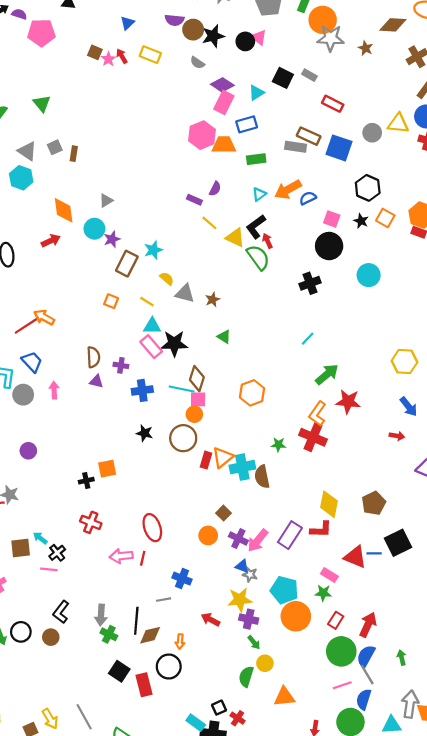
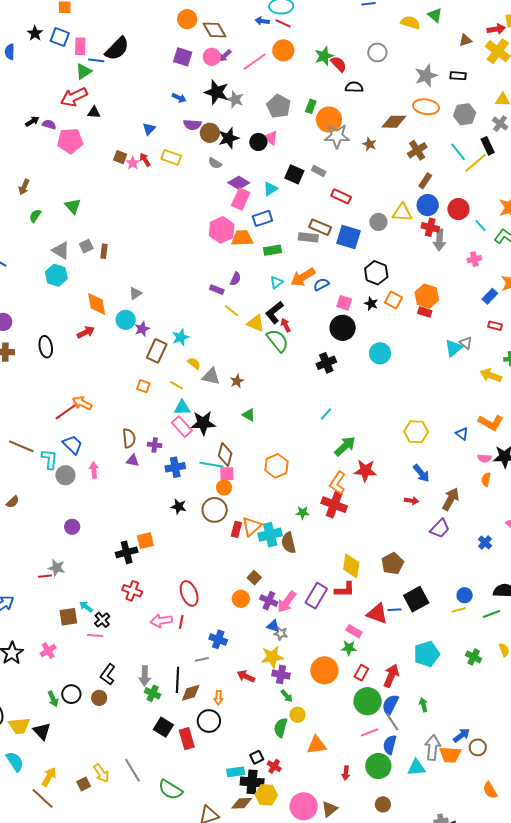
black cross: (86, 481) -> (127, 552), size x1.5
cyan pentagon: (284, 590) -> (427, 654), moved, turned -30
cyan rectangle: (196, 723) -> (236, 772), turned -42

